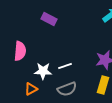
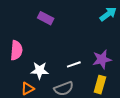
white line: (65, 66) -> (74, 64), moved

